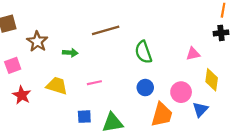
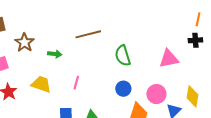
pink triangle: (193, 54) -> (169, 59), size x1.5
yellow diamond: (212, 80) -> (193, 96), moved
pink line: (94, 83) -> (76, 83), turned -64

